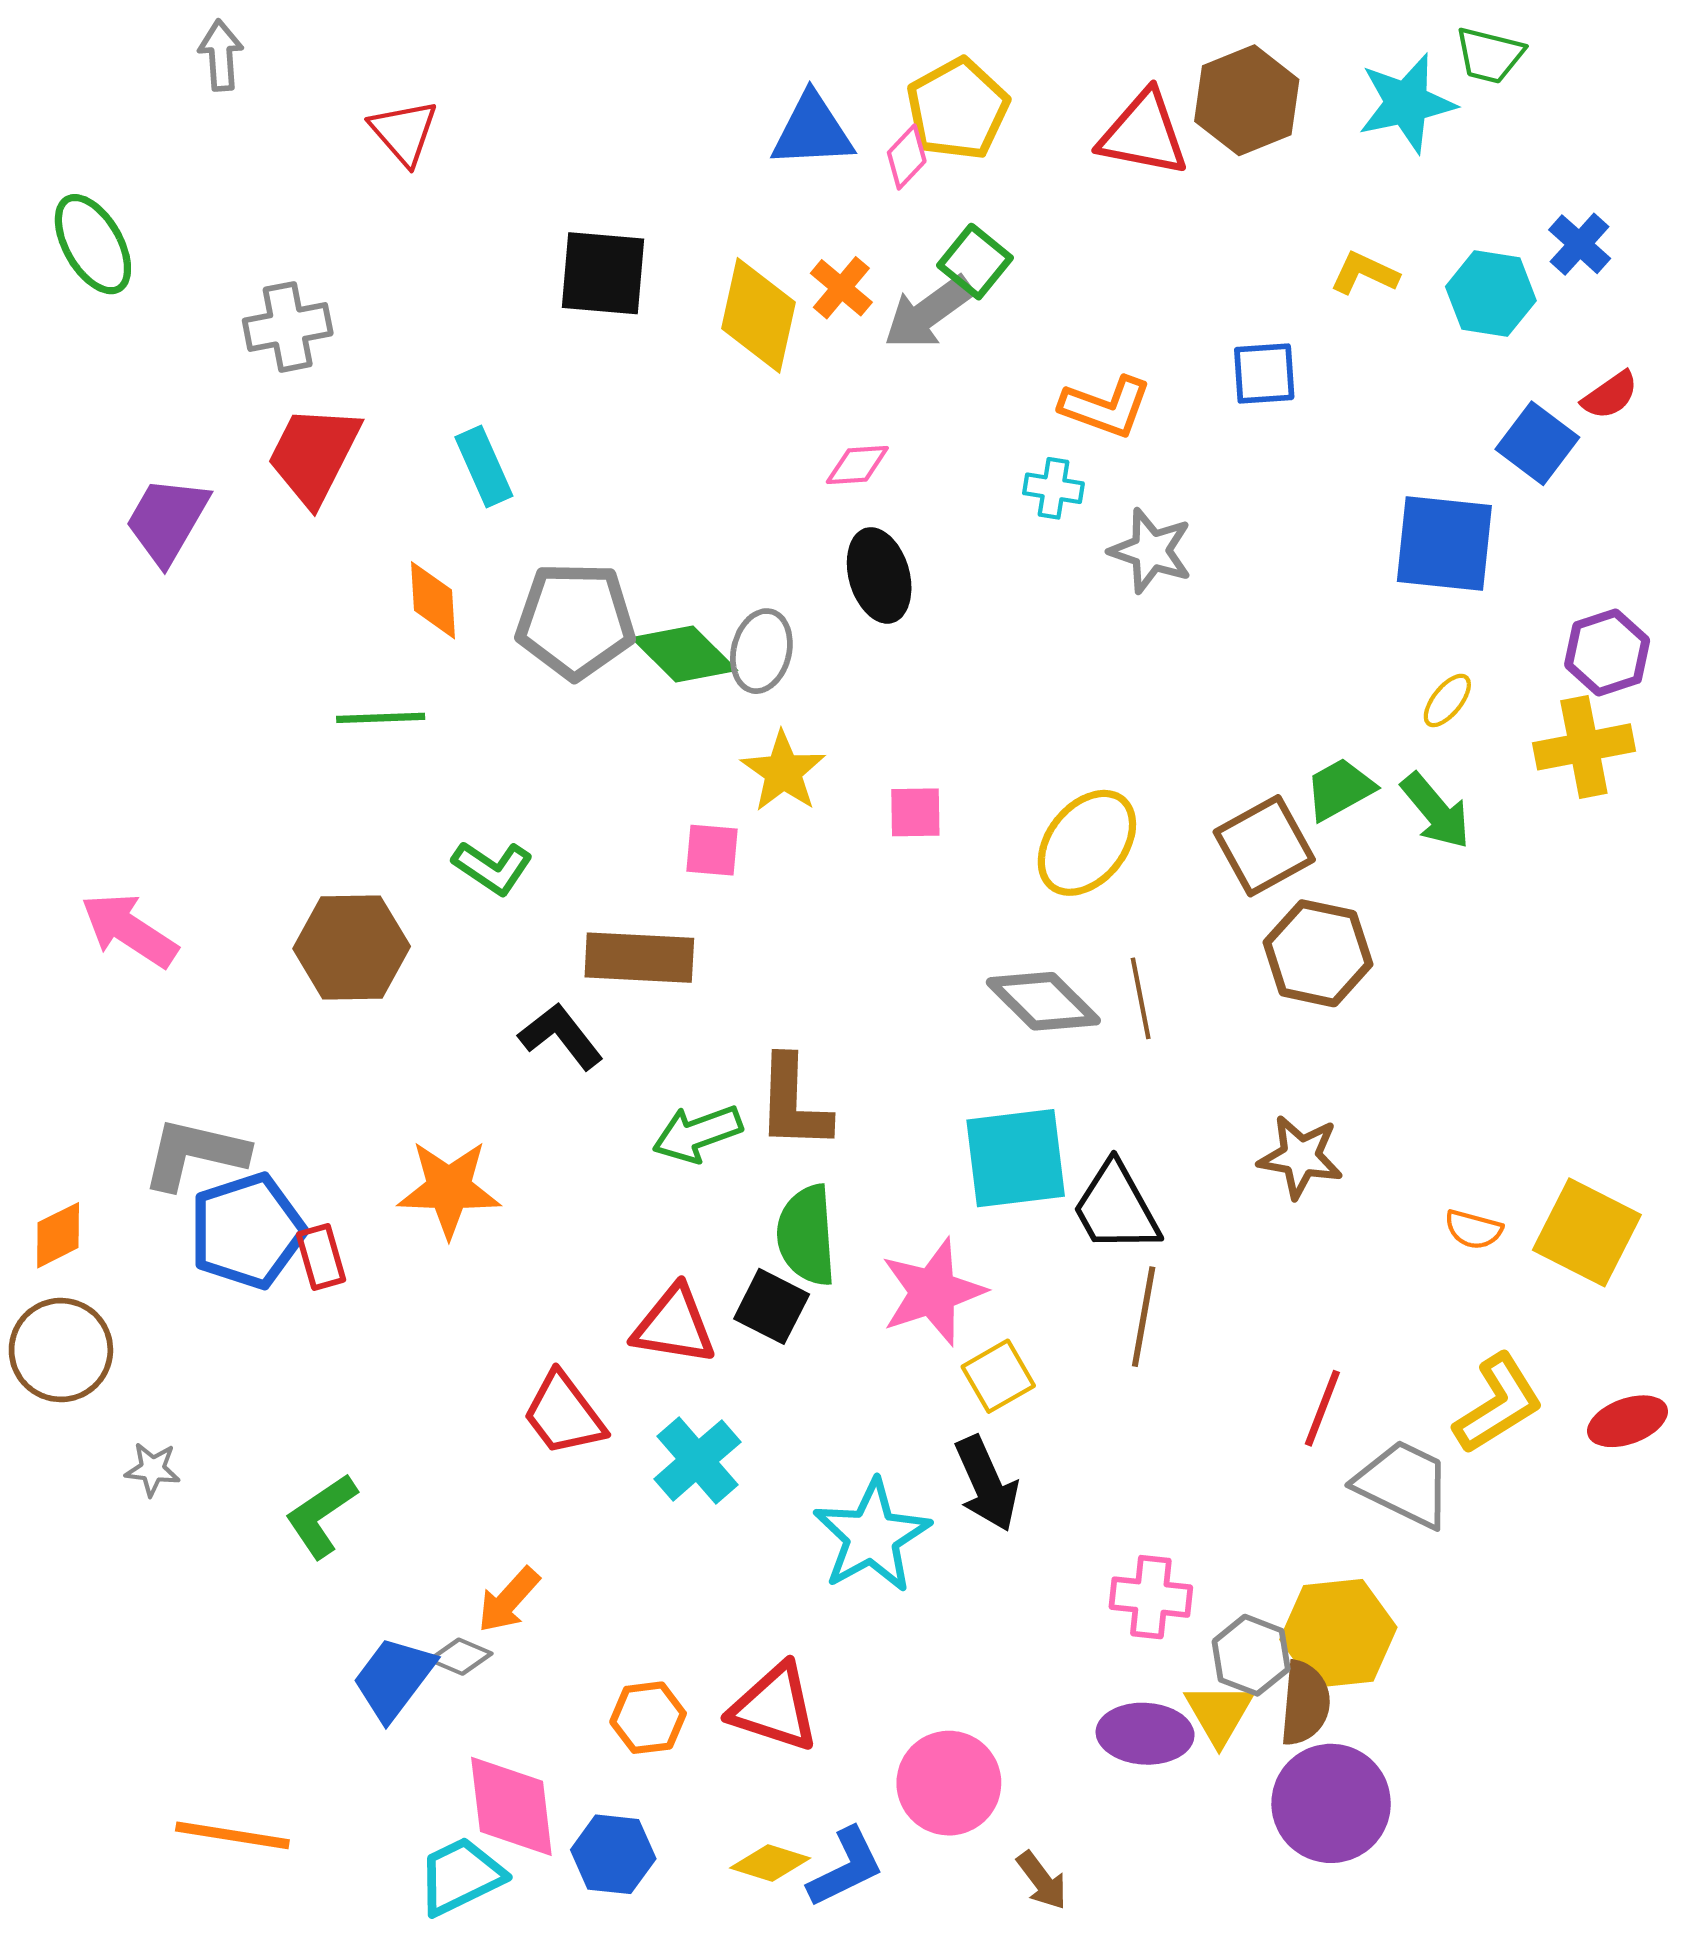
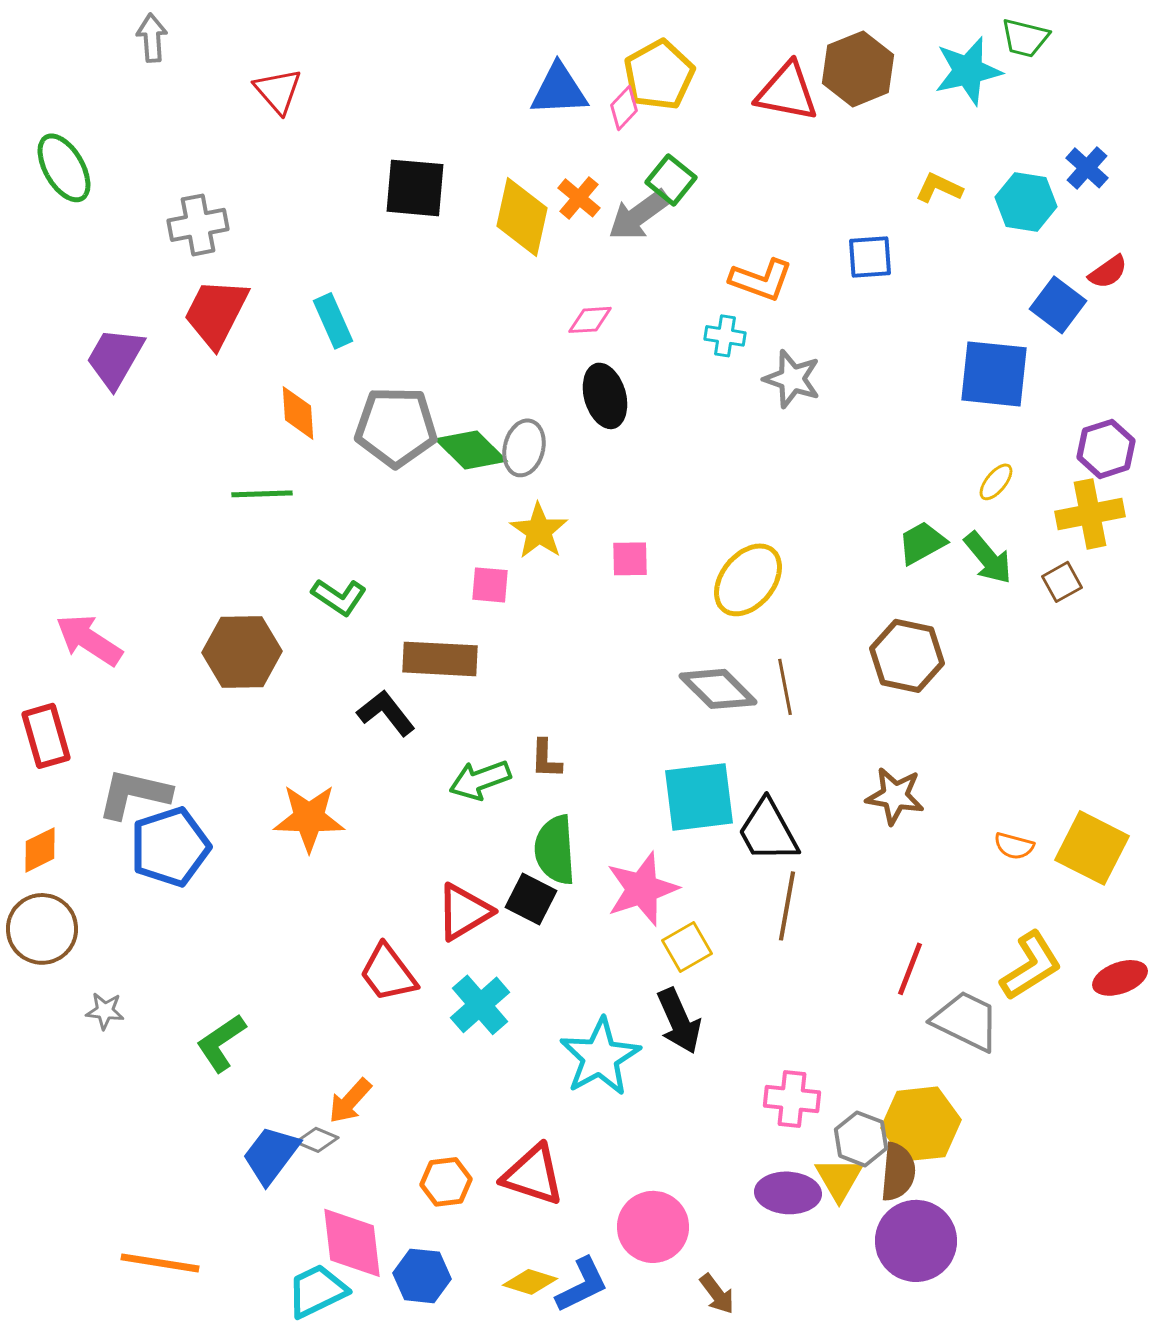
brown square: (1264, 846) -> (1062, 582), moved, size x0.6
brown L-shape: (793, 1103) -> (546, 759), size x0.6
red rectangle: (321, 1257) -> (46, 736), moved, size x1.4
red triangle: (674, 1325) -> (464, 912), turned -40

